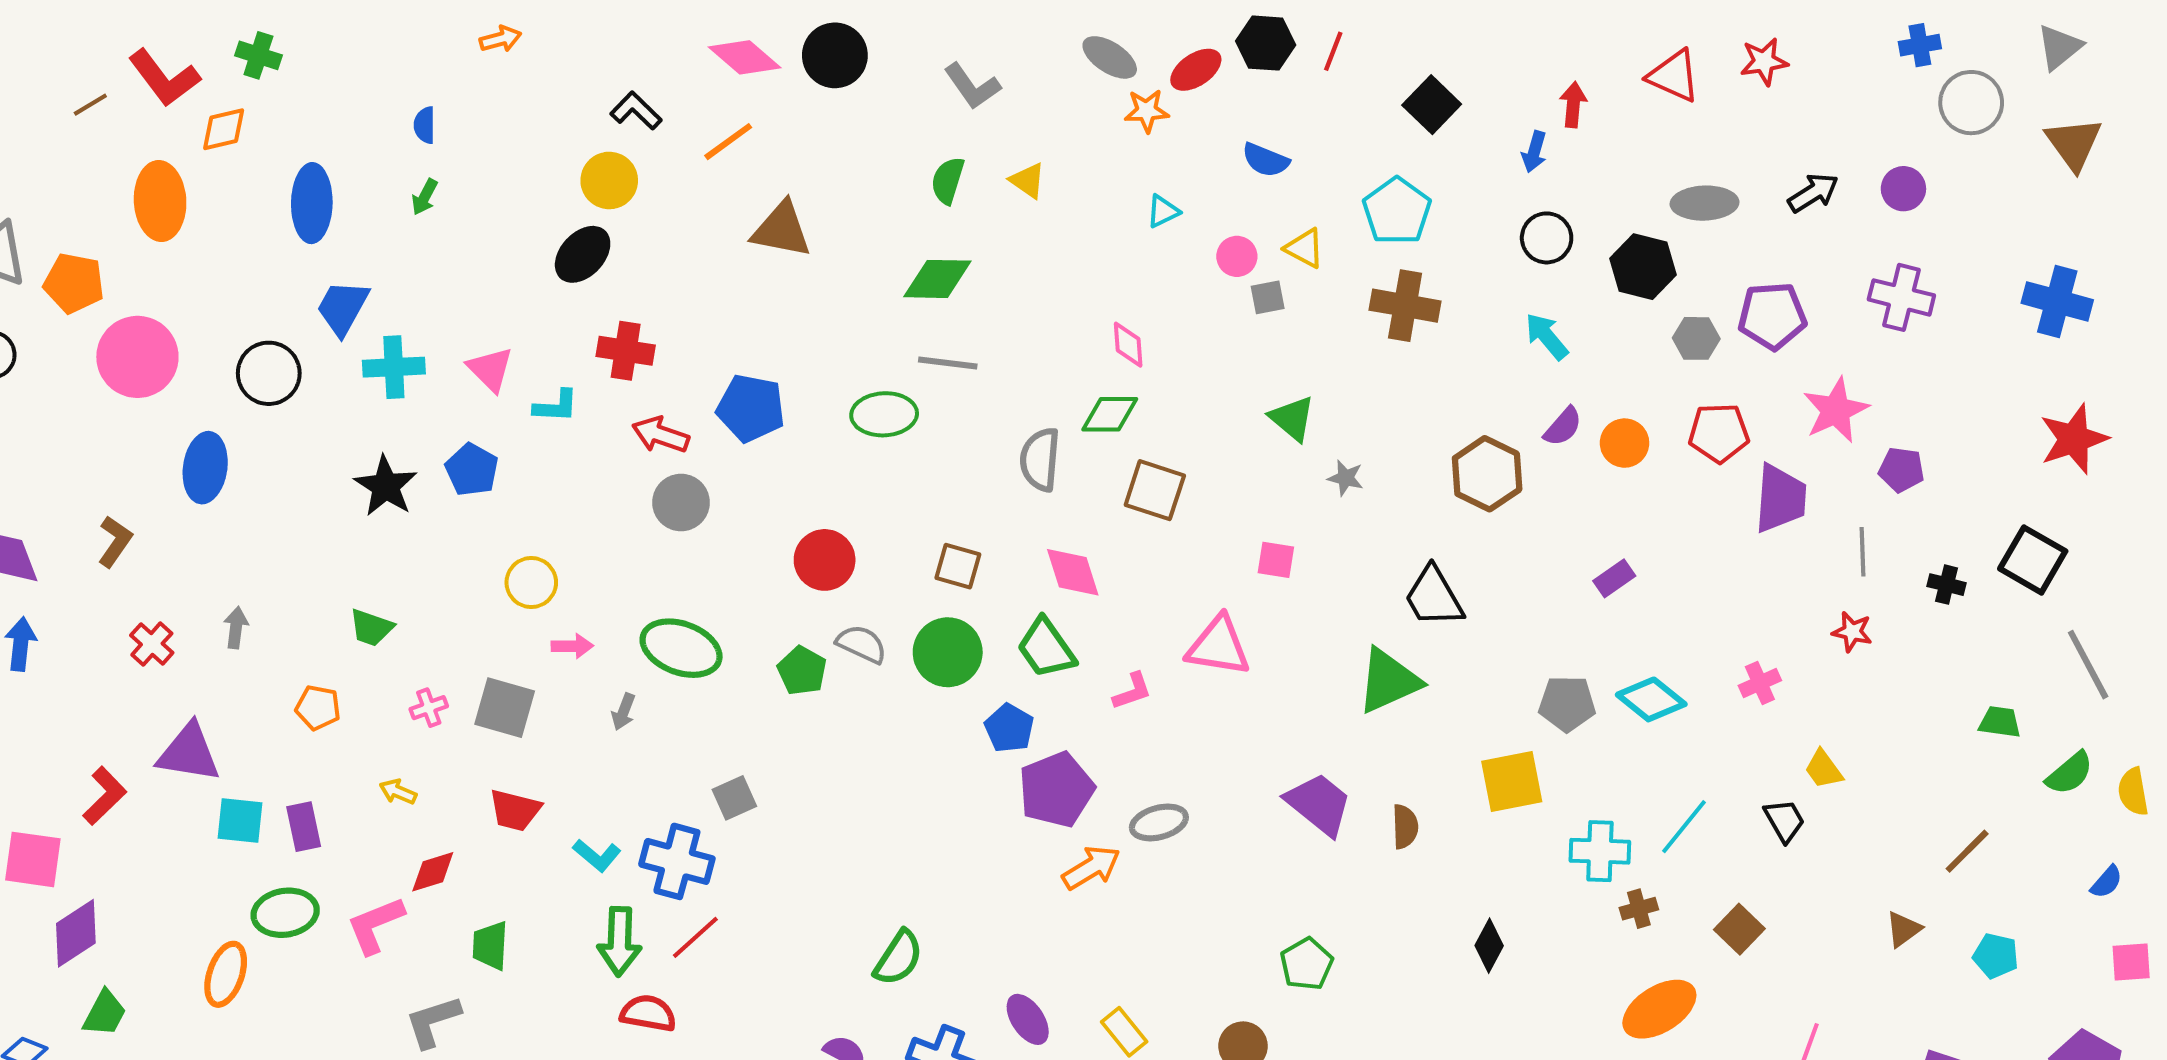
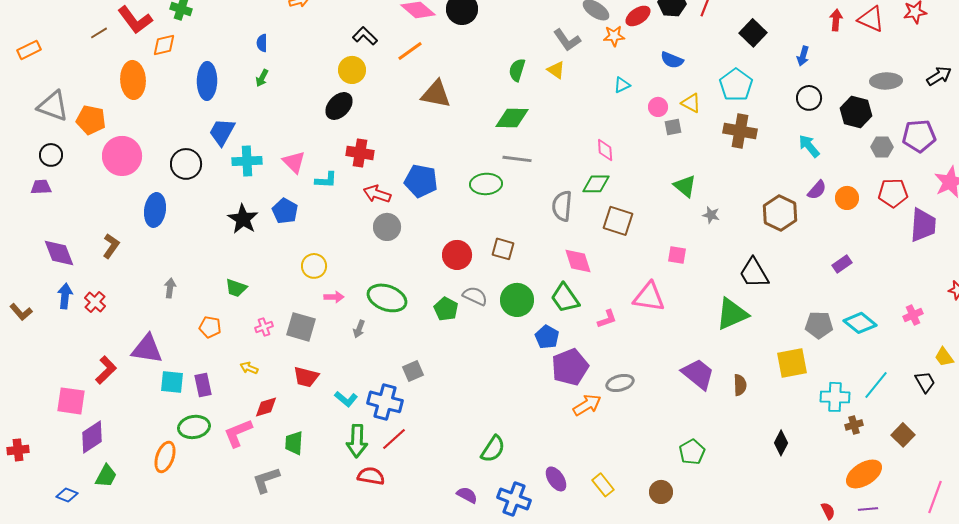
gray L-shape: (972, 86) -> (567, 40), moved
red arrow: (1573, 105) -> (836, 20), moved
brown square: (958, 566) -> (503, 249), moved
red cross: (152, 644) -> (95, 302), moved

